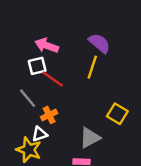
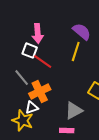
pink arrow: (47, 46) -> (38, 34), turned -114
white square: (37, 66) -> (30, 51), turned 35
orange cross: (49, 115) -> (40, 92), size x1.5

